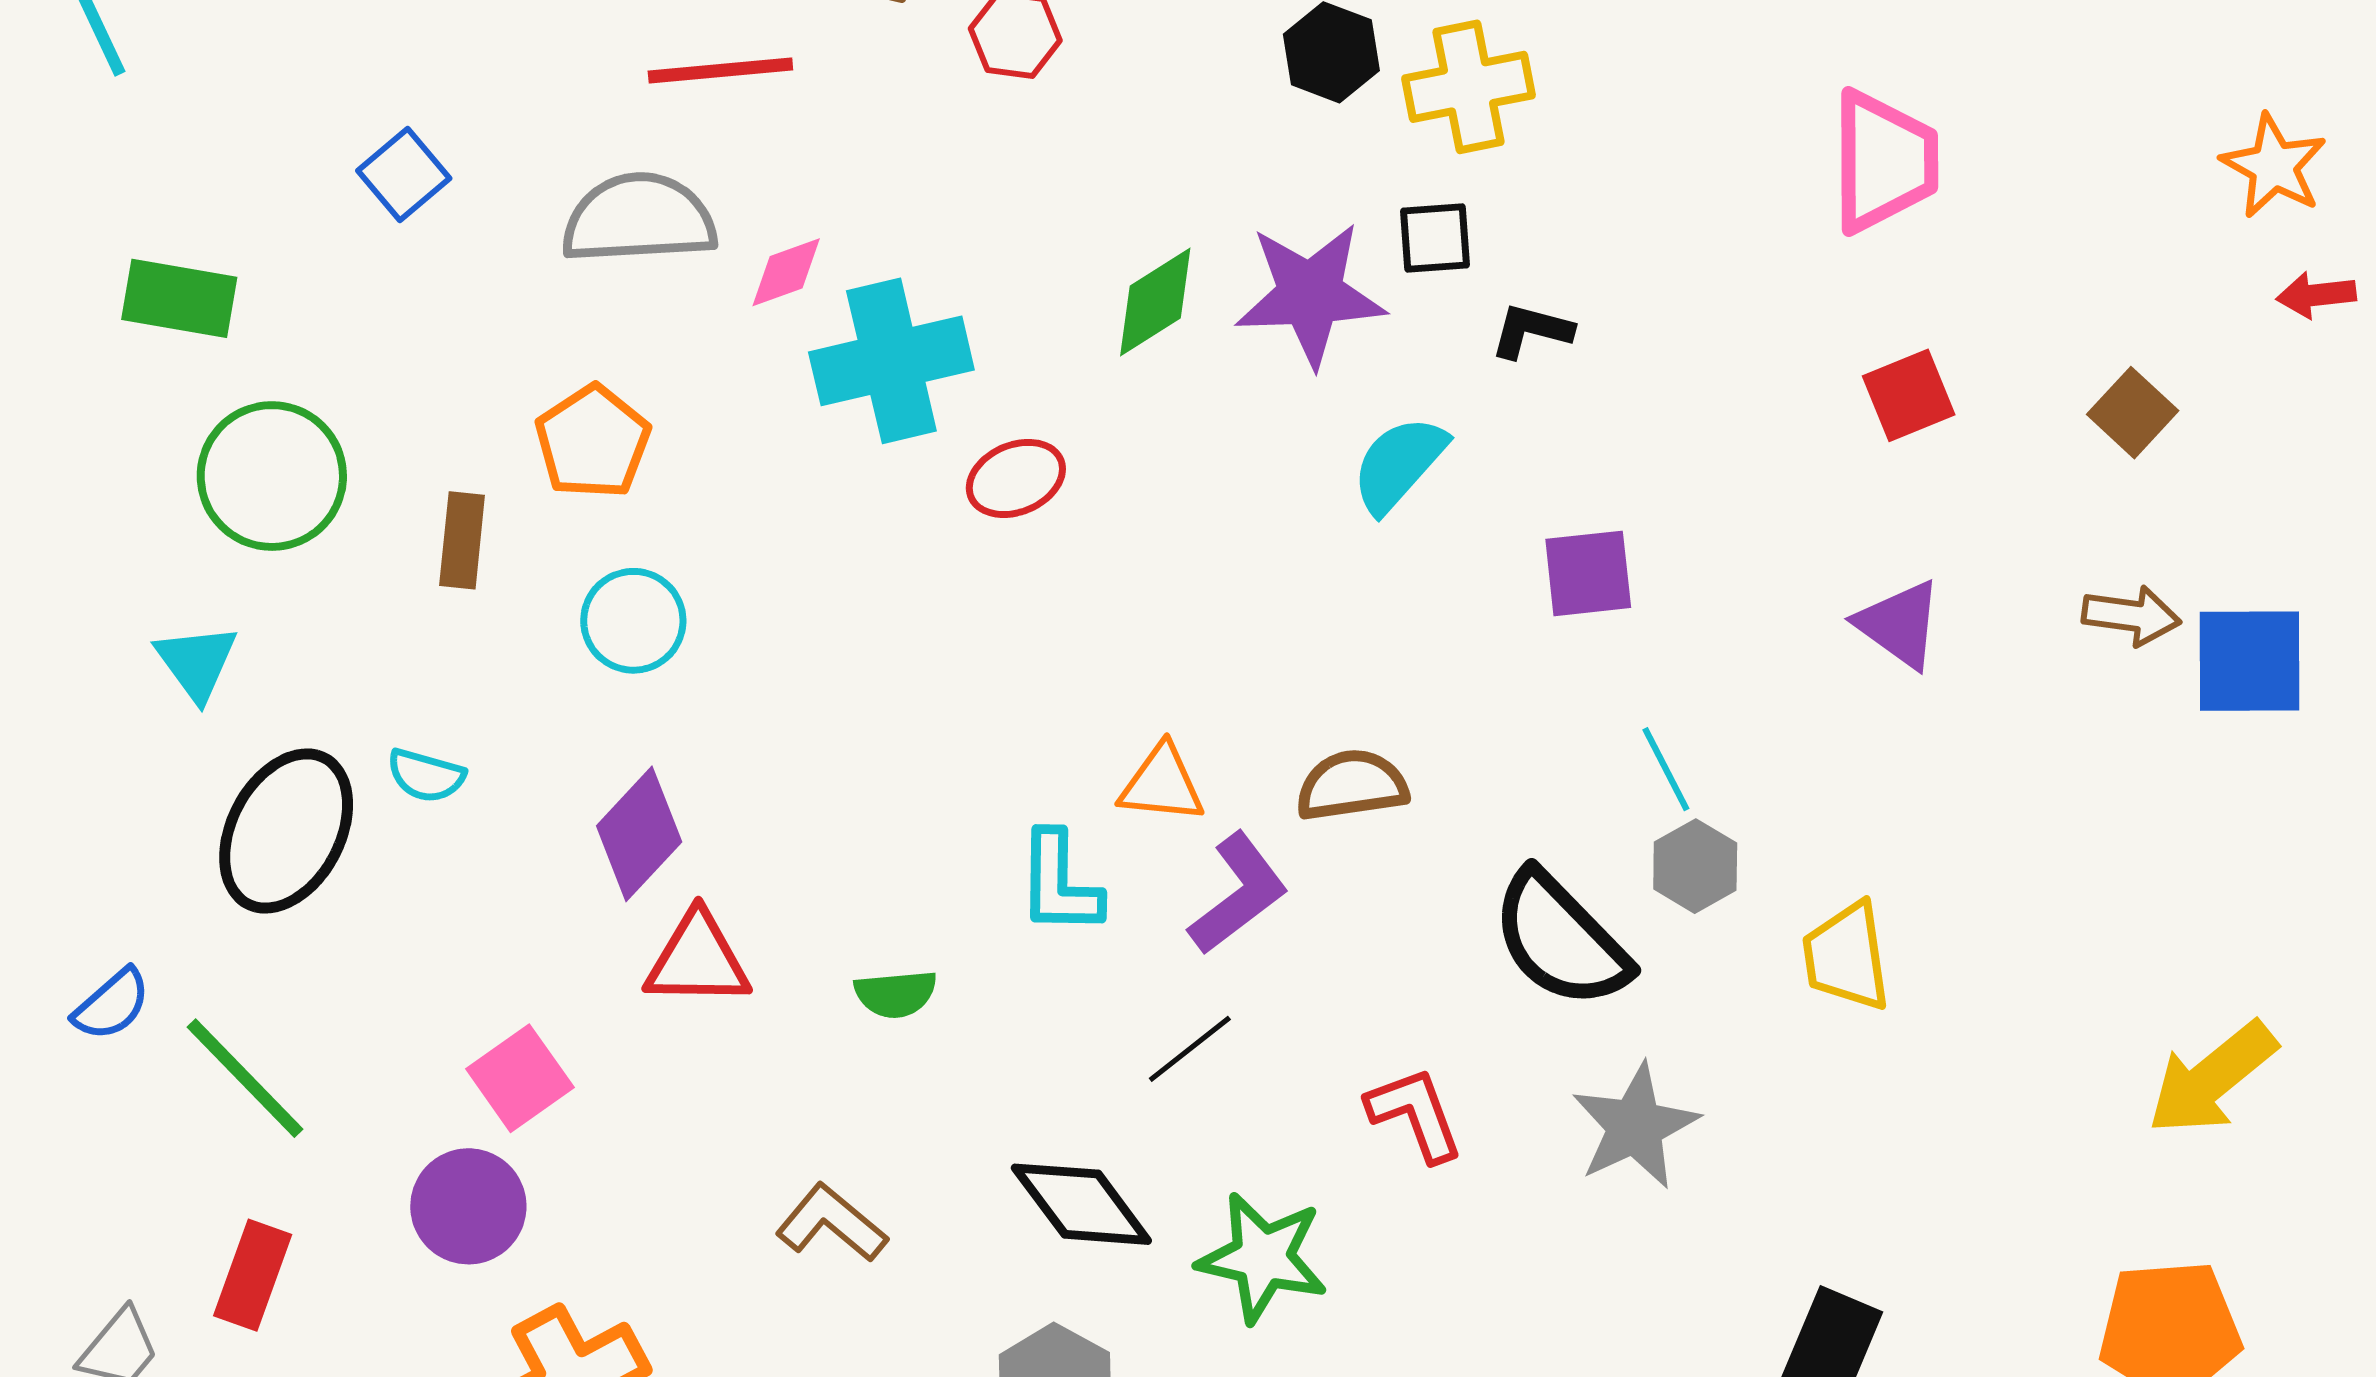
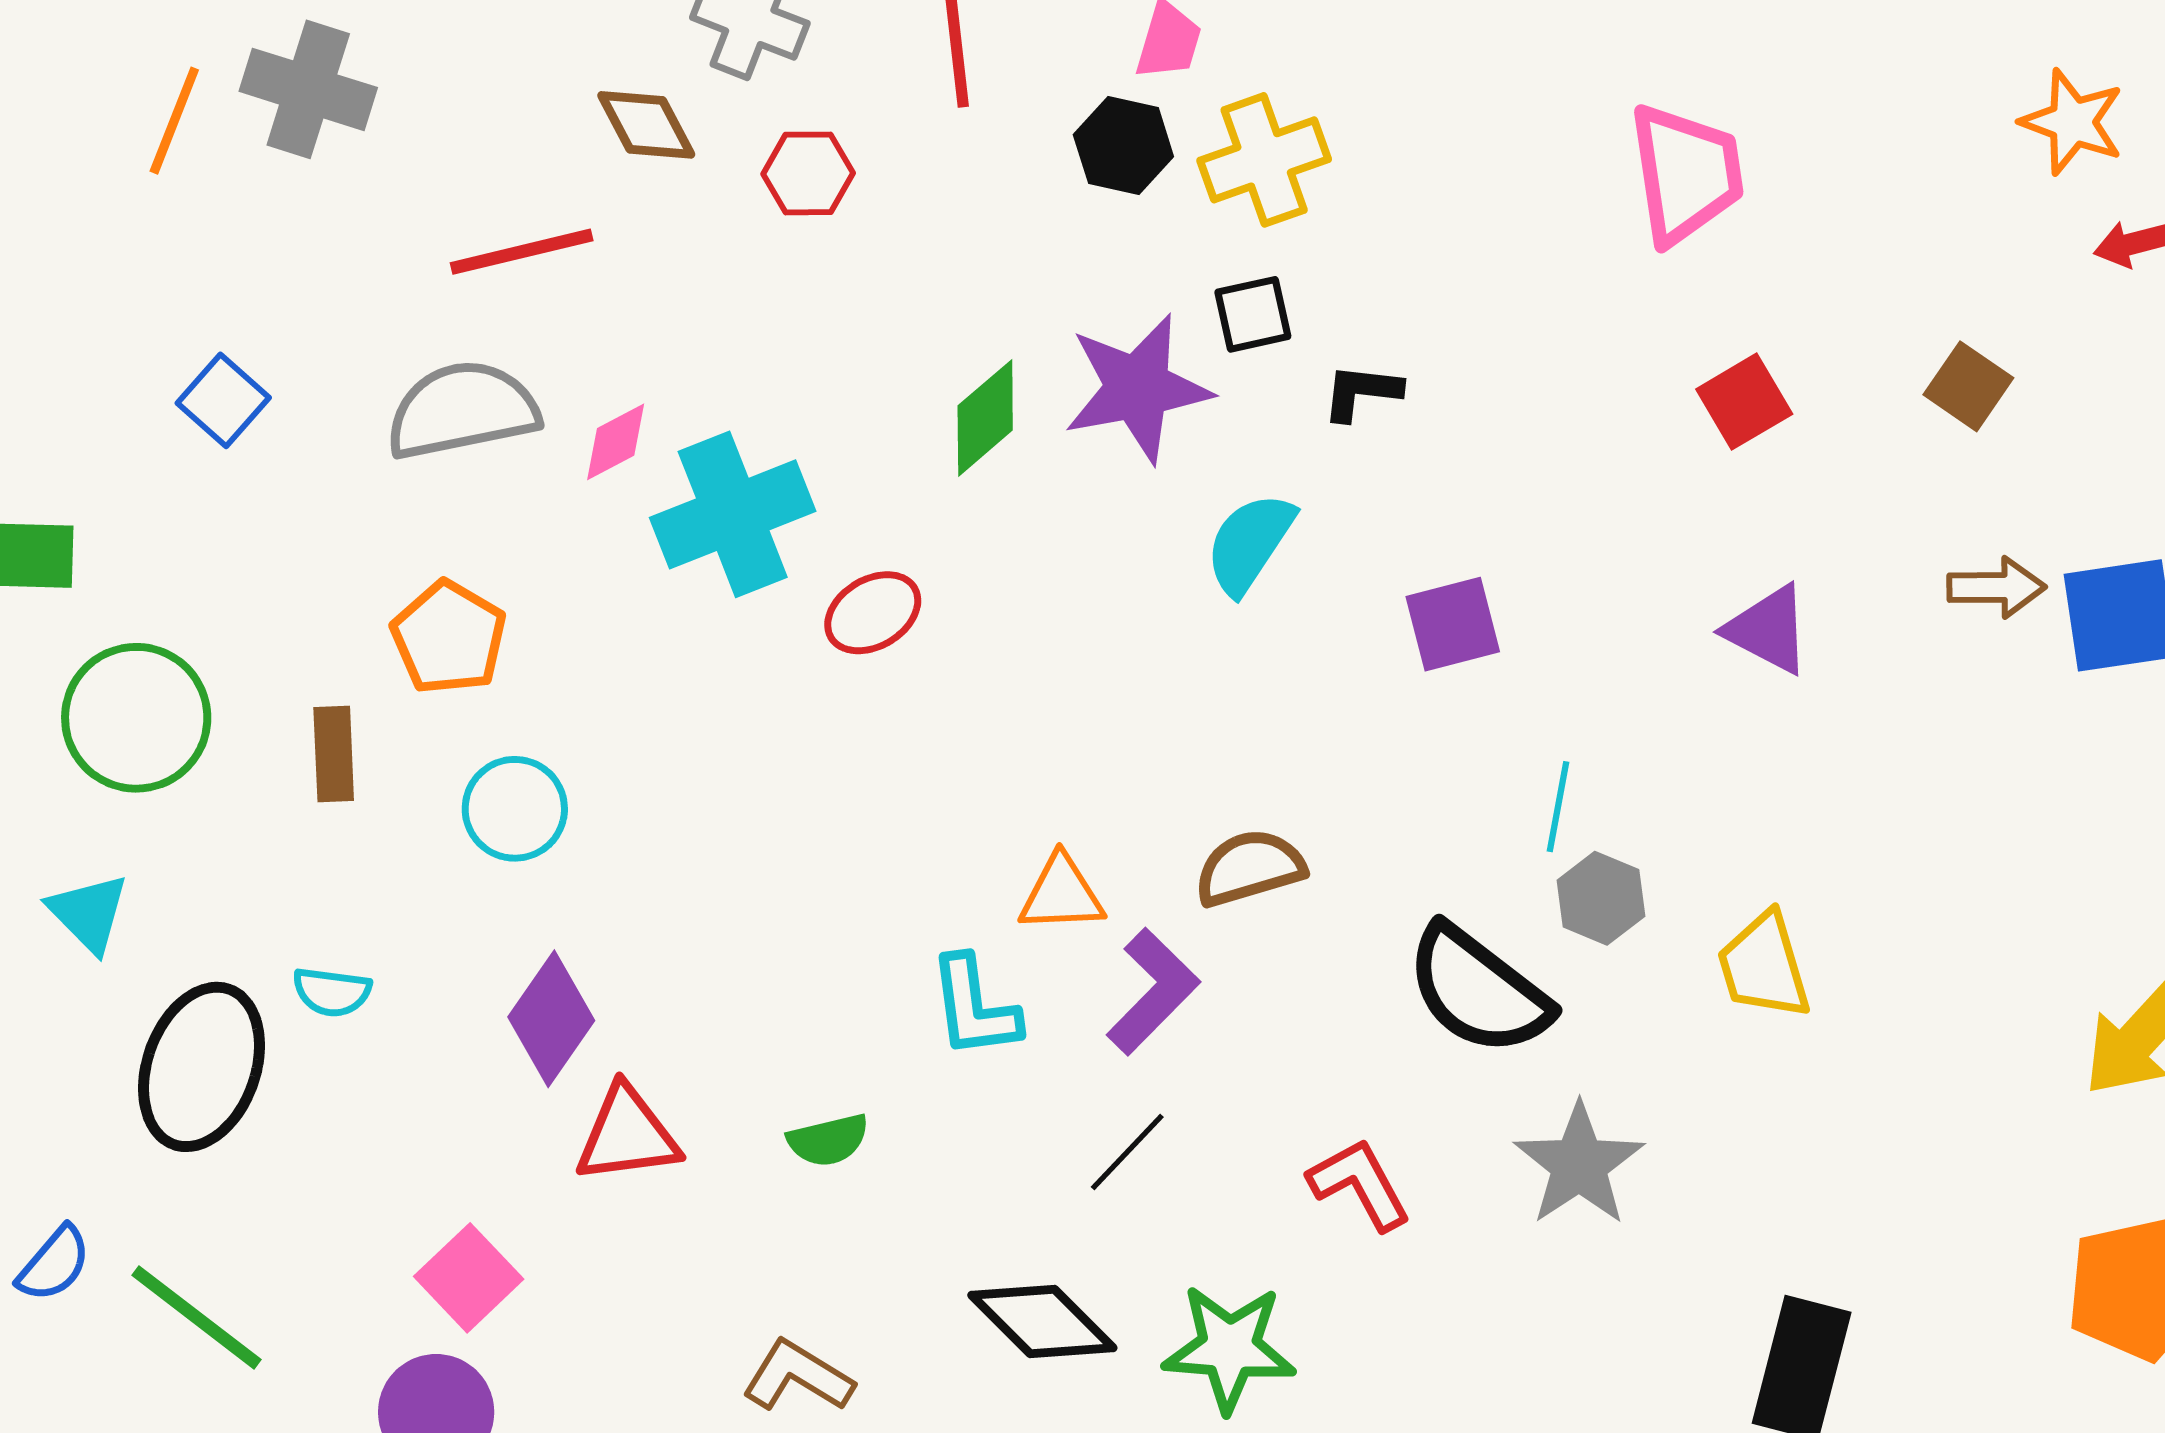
cyan line: (1666, 769) -> (1558, 807), turned 46

